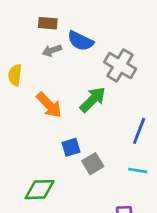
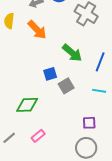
green arrow: (93, 100) -> (72, 53), moved, turned 85
orange arrow: (49, 105) -> (37, 30), moved

